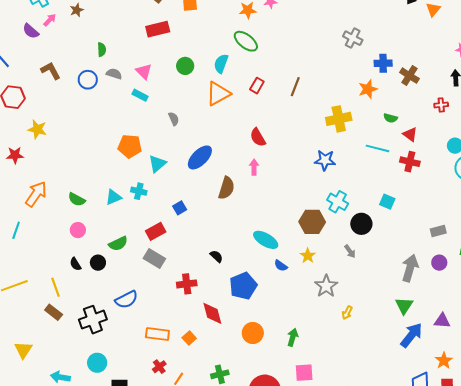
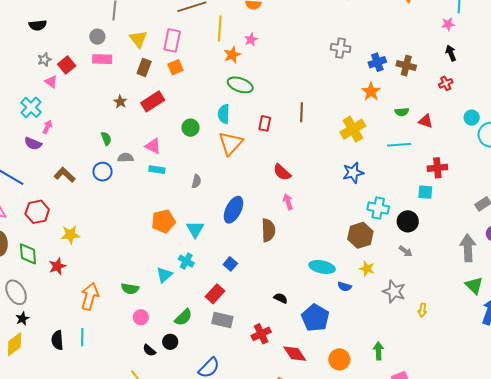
brown star: (77, 10) -> (120, 102), moved
gray semicircle: (174, 119) -> (196, 181), turned 56
red cross: (410, 162) -> (437, 168), moved
cyan cross: (139, 191) -> (186, 261), turned 35

